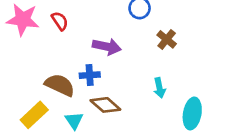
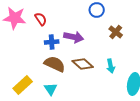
blue cross: (90, 75) -> (52, 42), moved
brown semicircle: (60, 85) -> (55, 64), moved
brown diamond: (105, 105) -> (83, 64), moved

